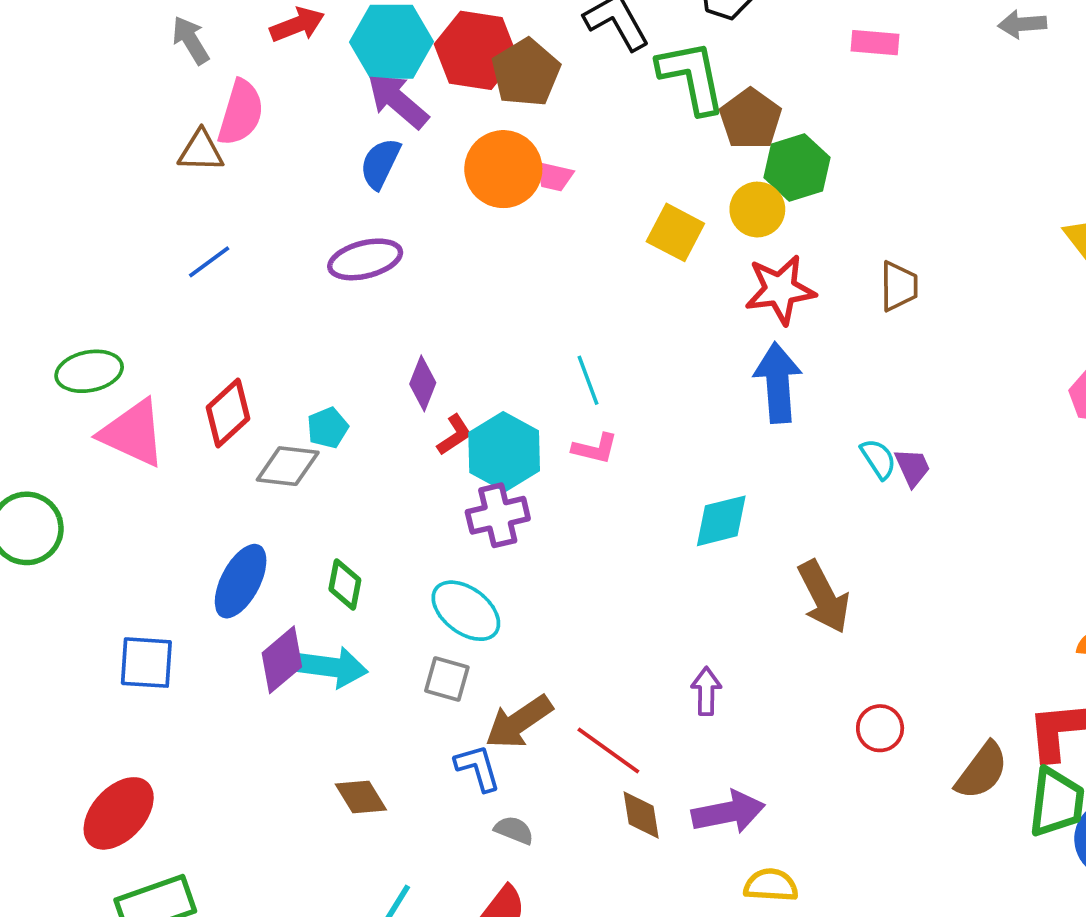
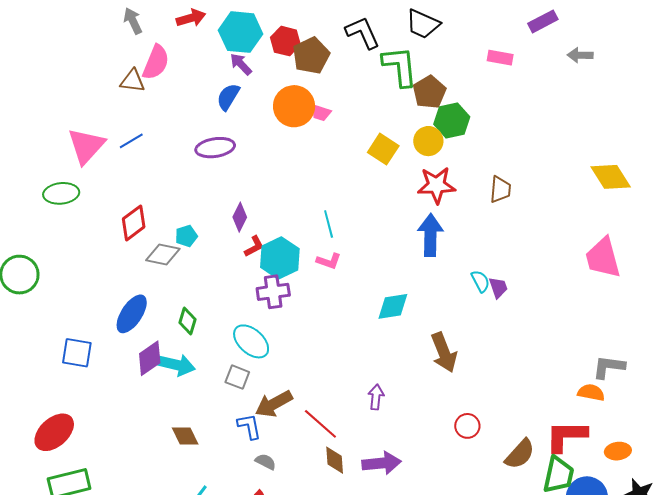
red hexagon: (476, 50) -> (285, 41), size x0.7
purple arrow: (398, 101) -> (241, 64), size x0.7
pink triangle: (133, 433) -> (86, 146), moved, turned 42

